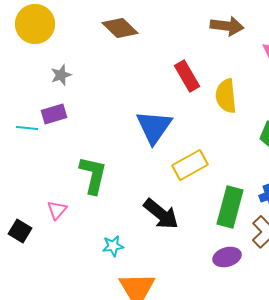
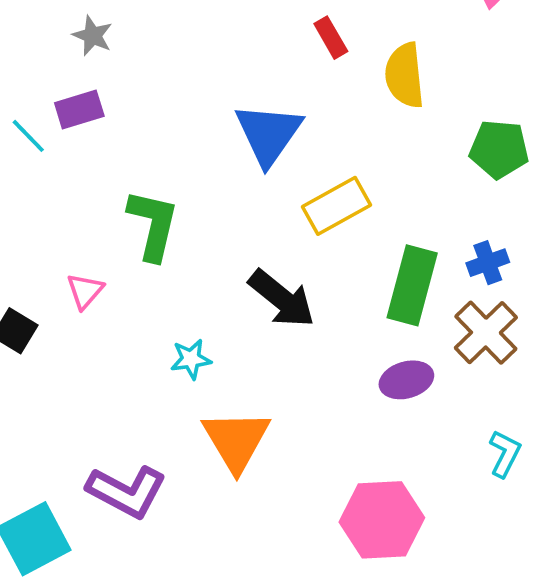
gray star: (61, 75) -> (93, 36), turned -30
red rectangle: (187, 76) -> (331, 38), size x0.7
cyan line: (27, 128) -> (28, 136), turned 40

